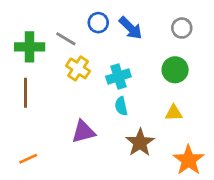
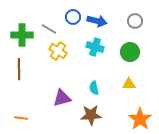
blue arrow: (131, 28) -> (97, 21), turned -30
cyan cross: (118, 77) -> (95, 47), moved, turned 36
cyan semicircle: (121, 106) -> (94, 88), moved
brown star: (140, 143) -> (91, 115), moved, turned 30
orange line: (28, 159) -> (21, 118), turned 32

